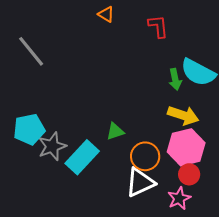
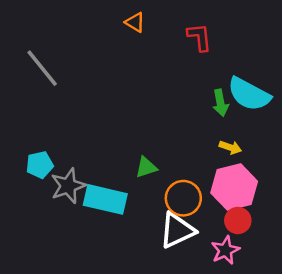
yellow arrow: (183, 115) -> (230, 147), size x0.6
cyan pentagon: (29, 129) -> (40, 165), size x0.7
cyan rectangle: (82, 157) -> (105, 199), turned 60

